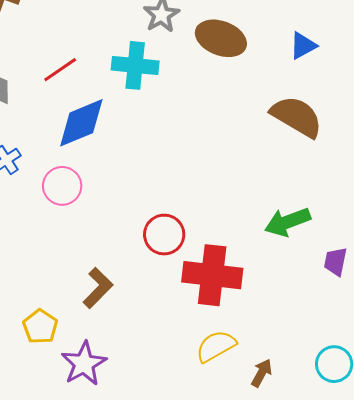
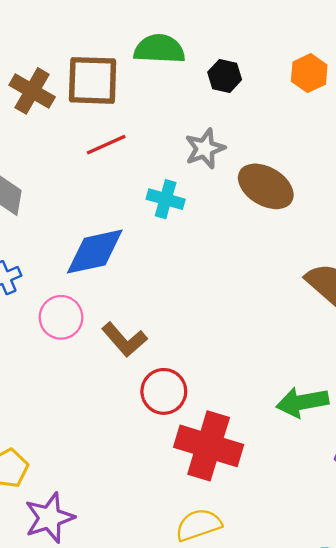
cyan cross: (135, 65) -> (166, 199), size x0.7
red line: (60, 70) -> (106, 145), moved
brown L-shape: (98, 288) -> (124, 340), moved, turned 84

